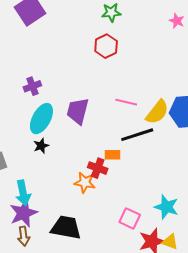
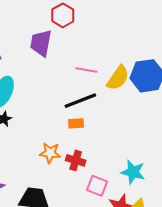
purple trapezoid: (78, 111) -> (41, 43), moved
black line: (137, 135) -> (80, 101), moved
red cross: (98, 168) -> (76, 160), moved

